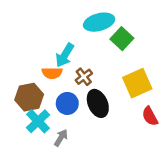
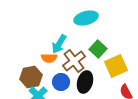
green square: (122, 39) -> (98, 49), moved
brown cross: (84, 77) -> (74, 61), size x1.6
black ellipse: (98, 103) -> (85, 82), turned 40

